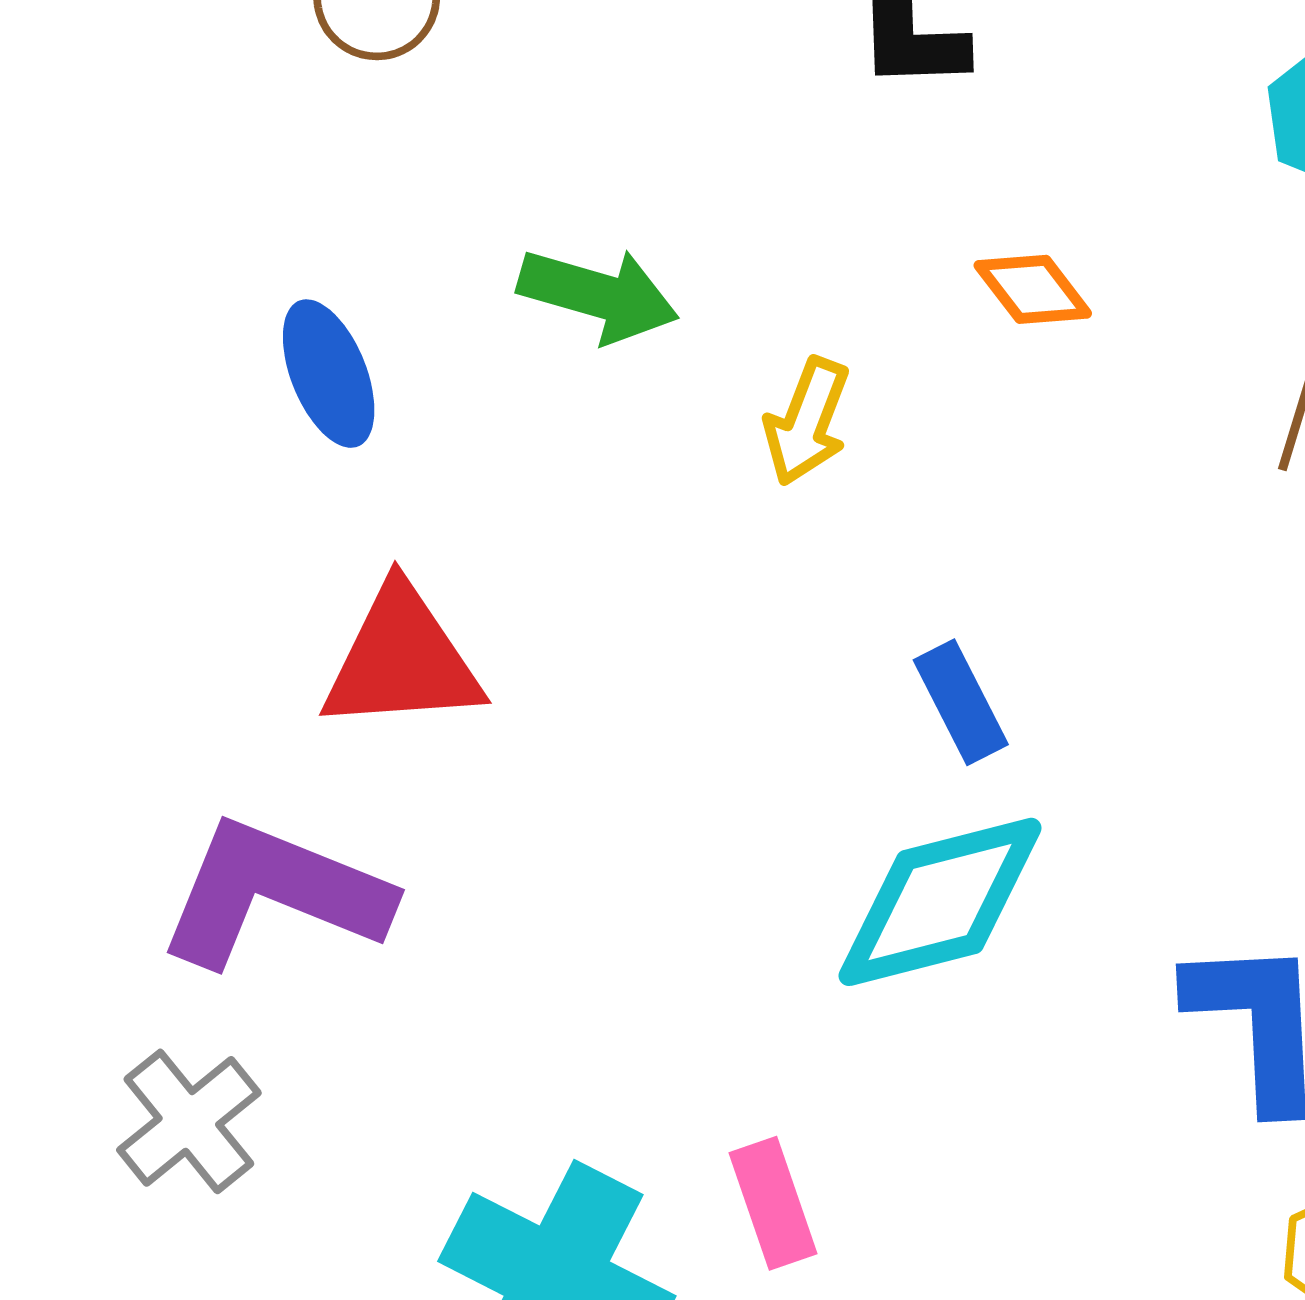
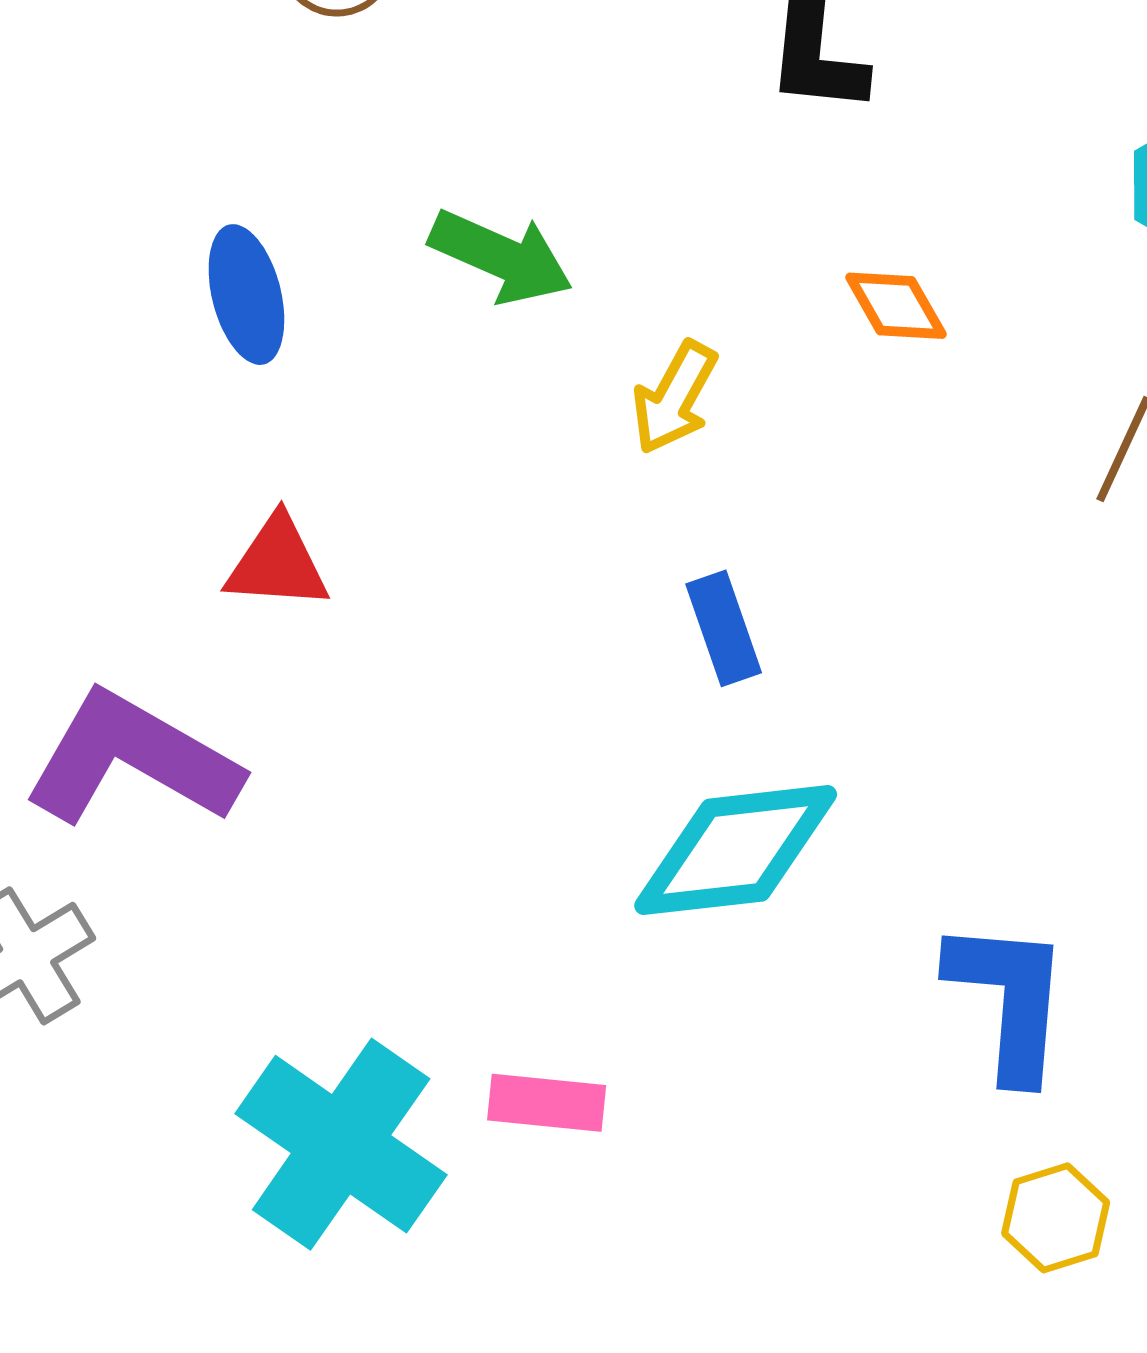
red triangle: (402, 660) -> (277, 563), size x0.7
blue rectangle: (961, 702) -> (724, 628), moved
pink rectangle: (773, 1203) -> (547, 1103), turned -73

